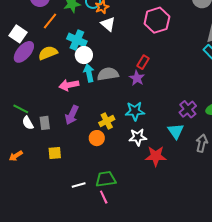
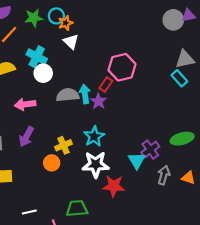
pink hexagon: (157, 20) -> (122, 67), moved
cyan arrow: (89, 73) -> (85, 94), moved
purple cross: (188, 109) -> (150, 150), moved
cyan star: (135, 111) -> (94, 136), turned -30
white star: (138, 137) -> (96, 164), size x1.4
green trapezoid: (106, 179) -> (77, 208), moved

